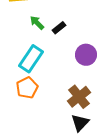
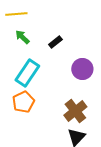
green arrow: (37, 23) -> (22, 37), moved

